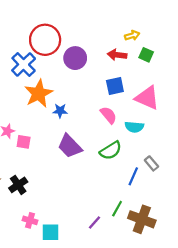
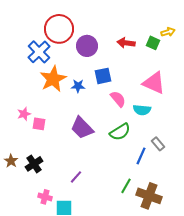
yellow arrow: (132, 35) -> (168, 32), moved
blue square: (115, 86) -> (103, 76), moved
blue star: (60, 111) -> (78, 86), moved
purple line: (95, 223) -> (76, 177), moved

